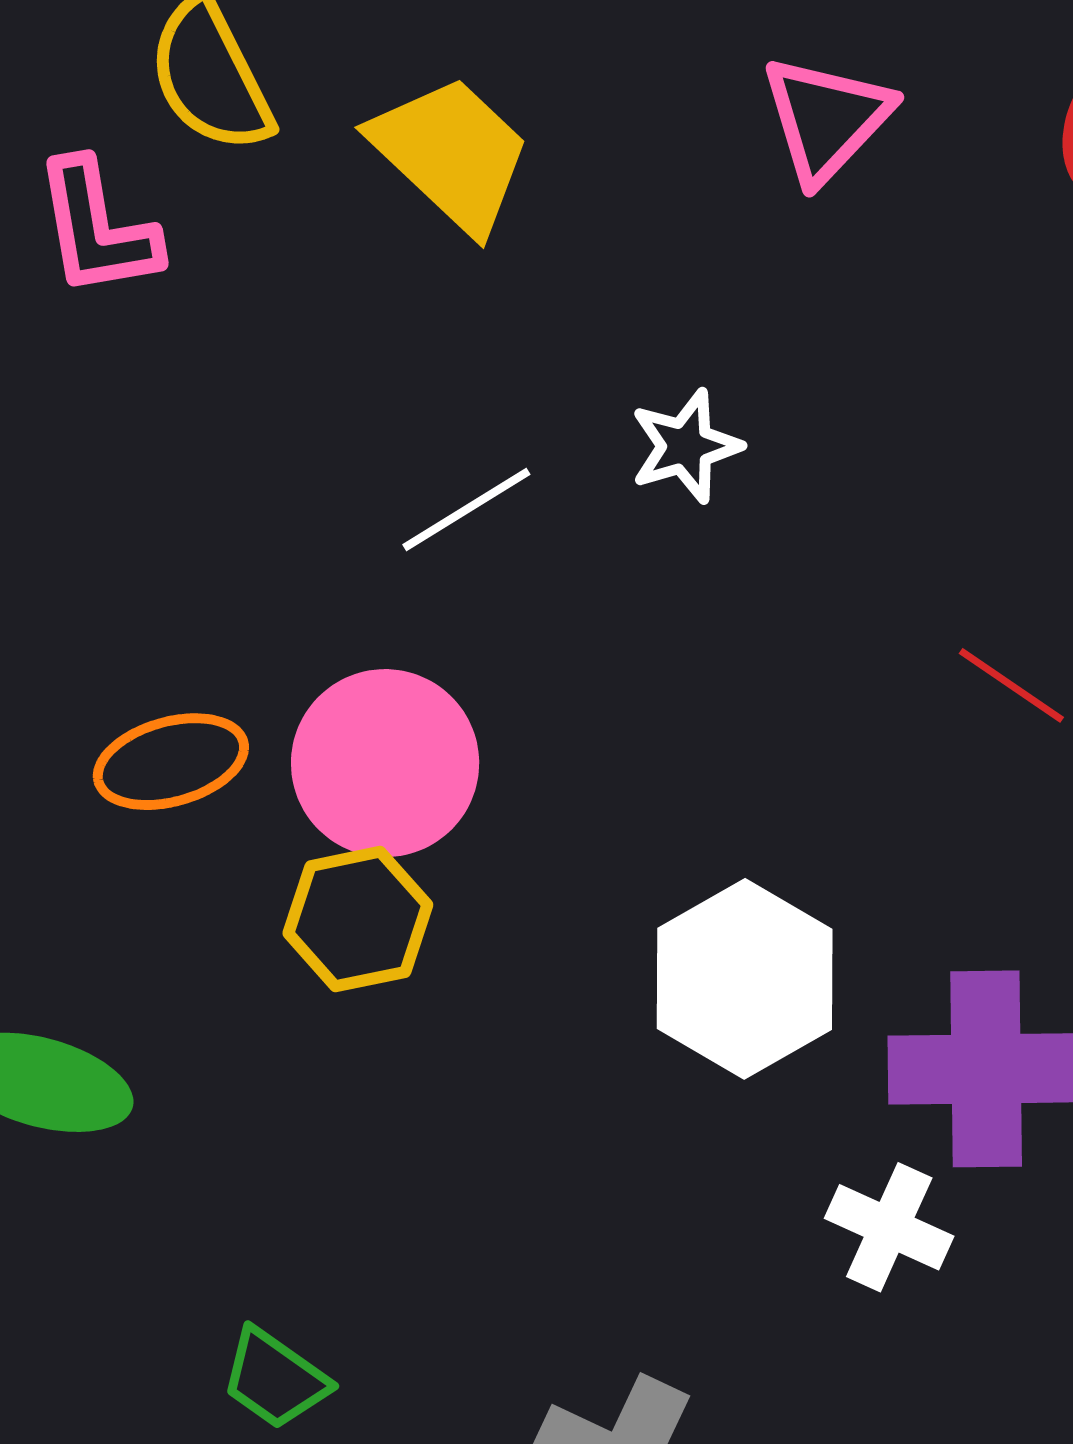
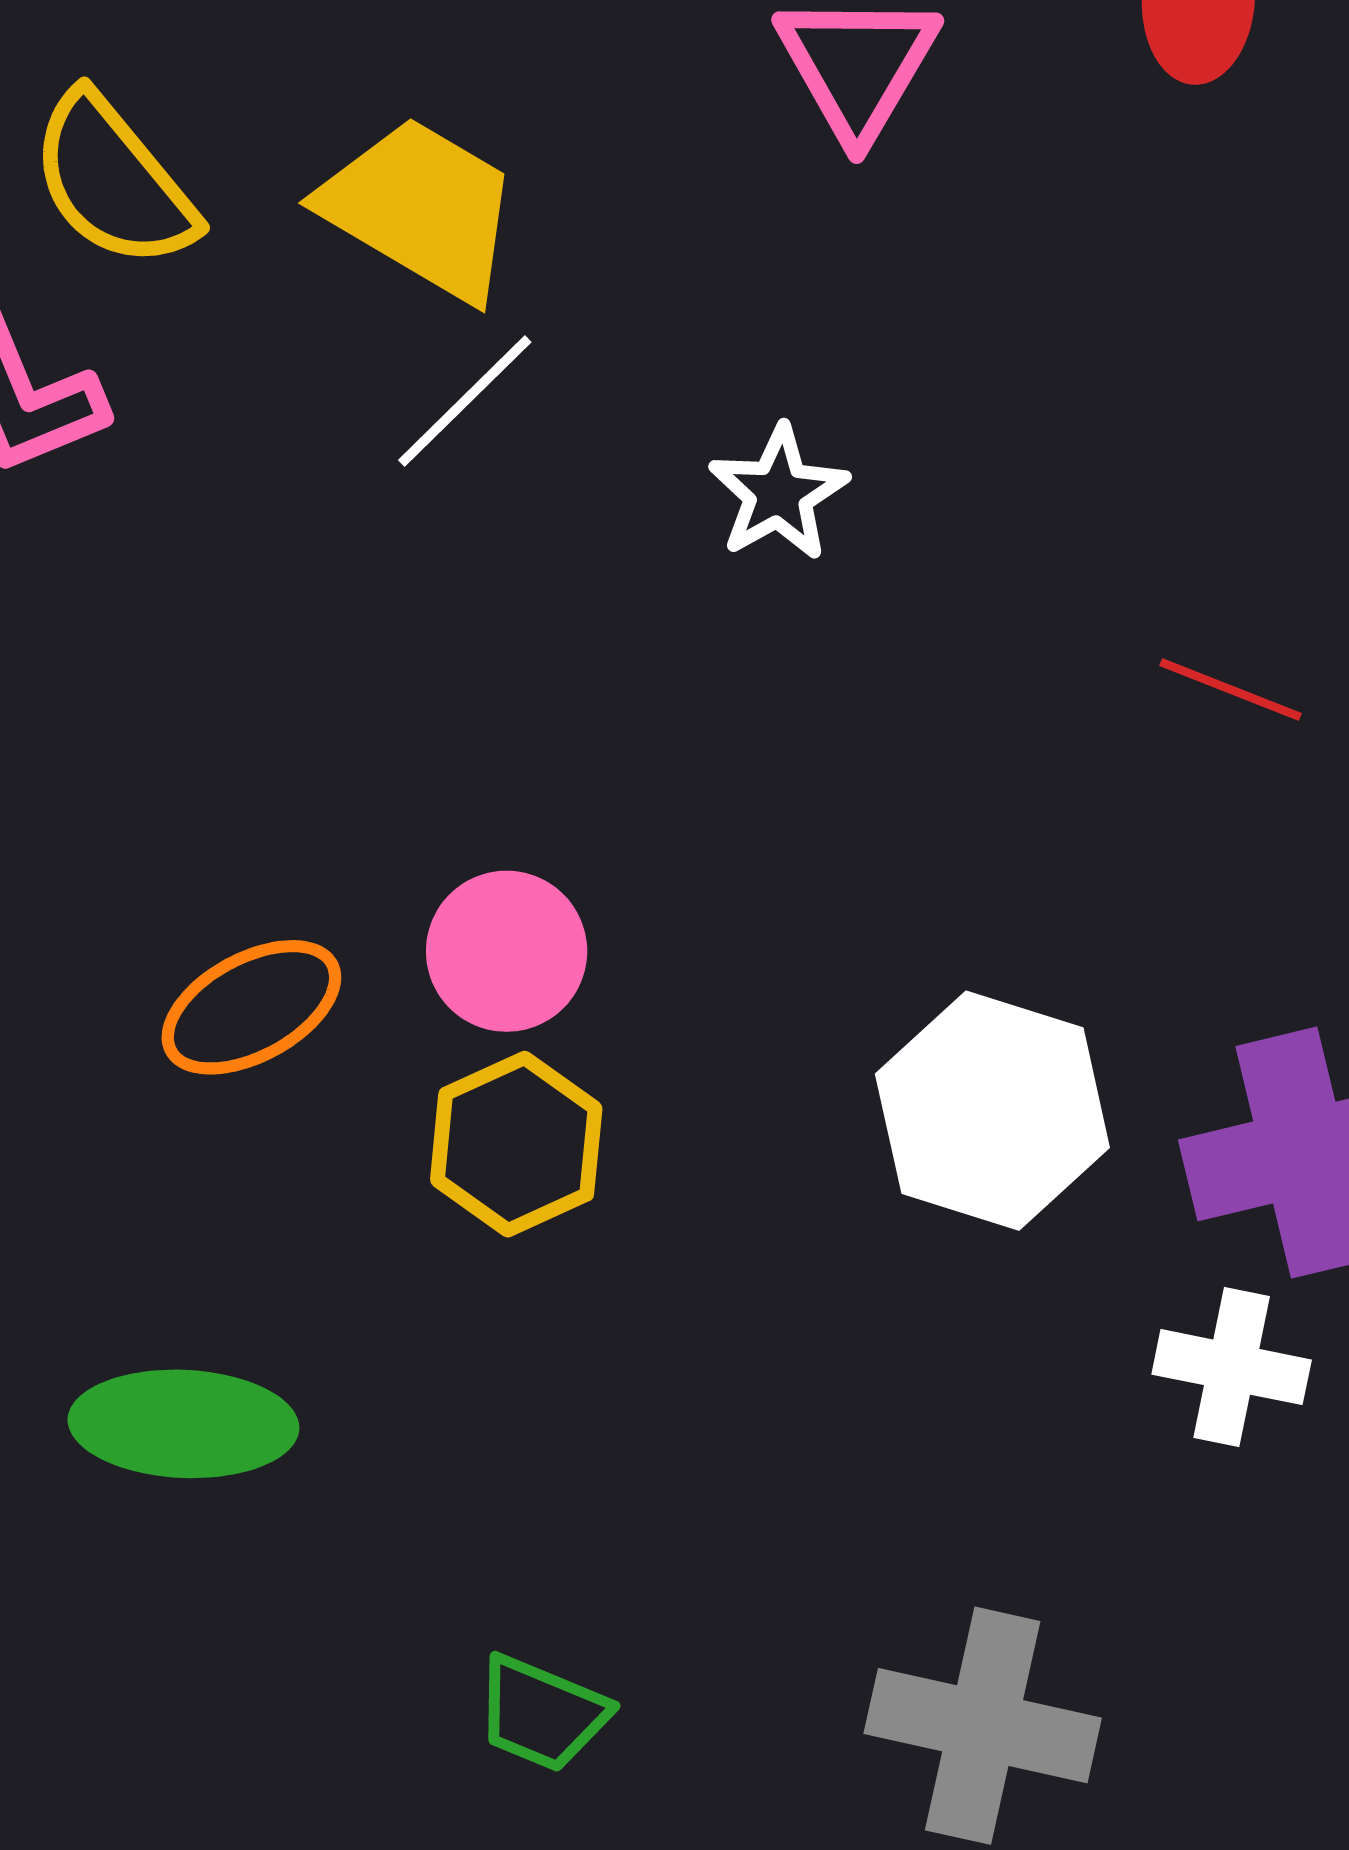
white line: (466, 510) -> (465, 401), moved
pink circle: (385, 763) -> (507, 951), size x0.7

